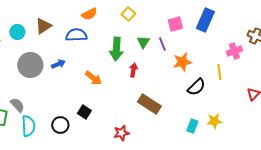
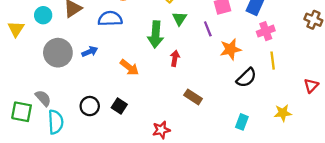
green triangle: (143, 42) -> (179, 19), moved
pink cross: (234, 51) -> (266, 31), moved
brown rectangle: (149, 104) -> (193, 97), size x0.7
yellow star: (214, 121) -> (283, 113), moved
black circle: (60, 125) -> (90, 106), moved

